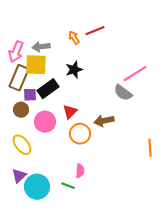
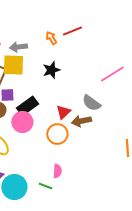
black rectangle: (48, 89) -> (27, 106), moved
gray semicircle: (123, 93) -> (91, 103), moved
red triangle: (70, 112) -> (63, 112), moved

